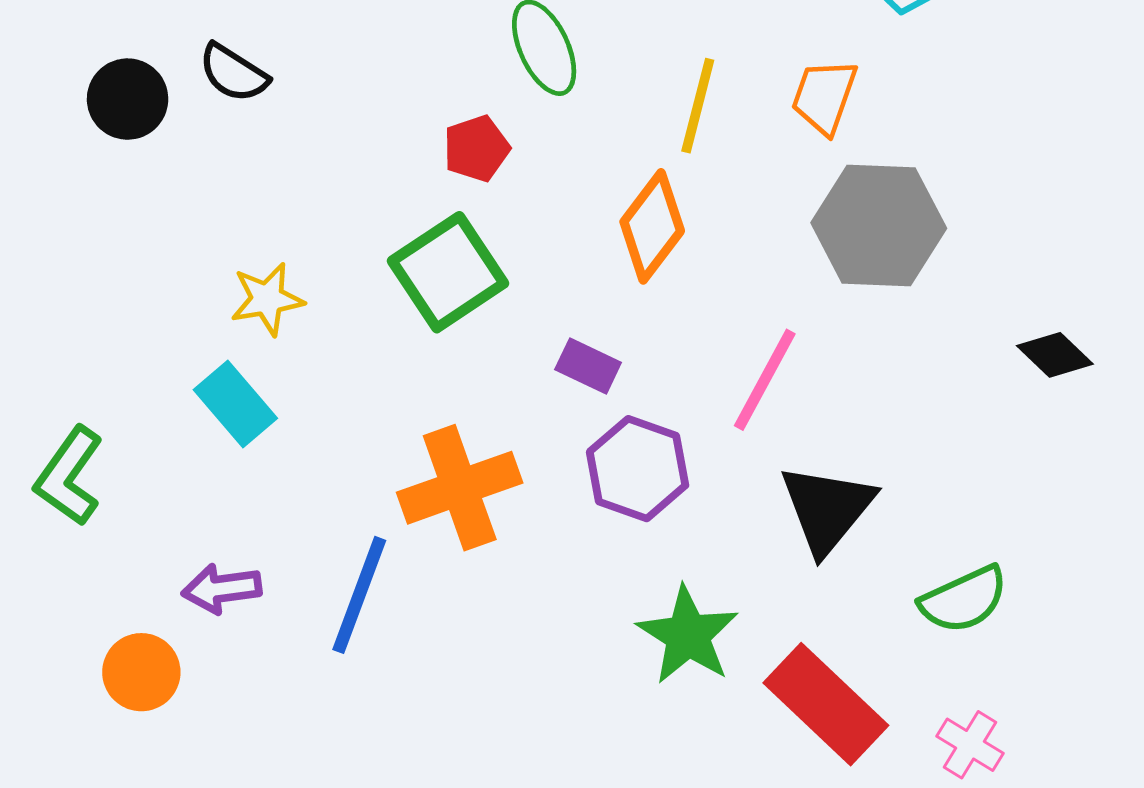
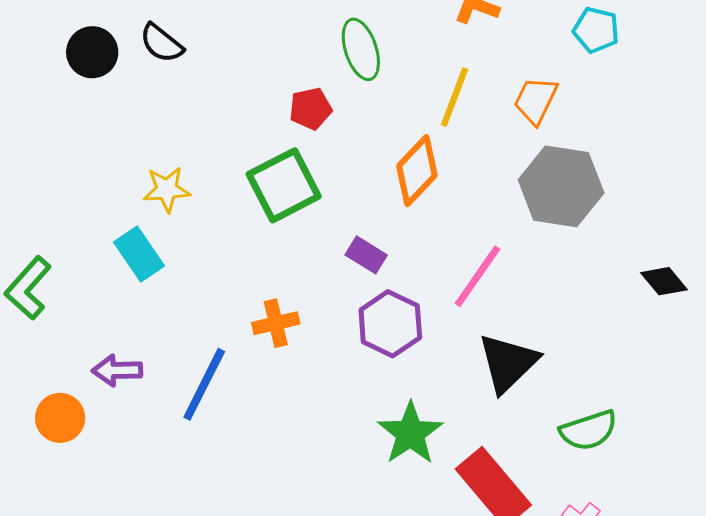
orange cross: (460, 488) -> (276, 323), size x0.6

